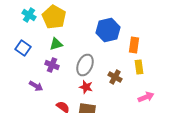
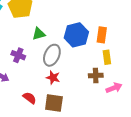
blue hexagon: (108, 30) -> (76, 35), moved
green triangle: (56, 44) -> (39, 34), moved
brown cross: (115, 77) -> (96, 76), moved, turned -32

